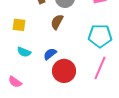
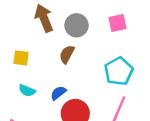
cyan pentagon: (100, 36) -> (119, 71), turned -30

